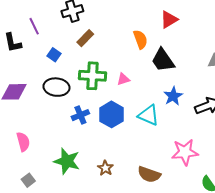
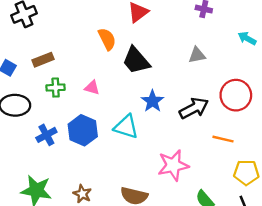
brown rectangle: (85, 38) -> (43, 60), moved, turned 30
green cross: (92, 76) -> (56, 88), size x0.6
pink triangle: (123, 79) -> (92, 88), turned 40

